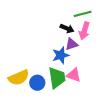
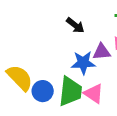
black arrow: (67, 28) -> (75, 25), moved
yellow semicircle: (19, 78) -> (20, 78), turned -125

